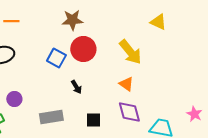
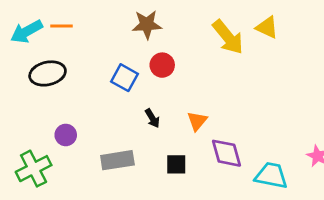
red circle: (83, 49) -> (162, 65), size x0.7
yellow arrow: (130, 52) -> (228, 37), moved
orange triangle: (126, 84) -> (197, 121), moved, turned 35

